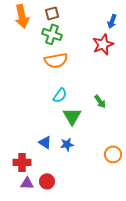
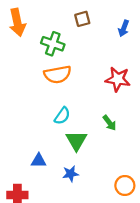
brown square: (52, 13) -> (82, 19), moved
red star: (103, 44) -> (118, 79), moved, turned 30
blue triangle: (45, 142) -> (39, 161), moved, turned -32

